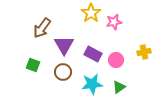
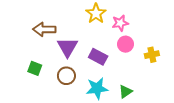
brown arrow: (42, 28) -> (44, 29), turned 55
pink circle: (116, 60) -> (126, 44), moved

